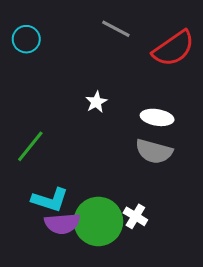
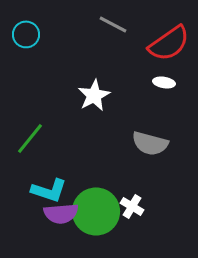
white star: (96, 102) -> (94, 95), size x1.5
white ellipse: (157, 117) -> (164, 82), moved, size x0.7

